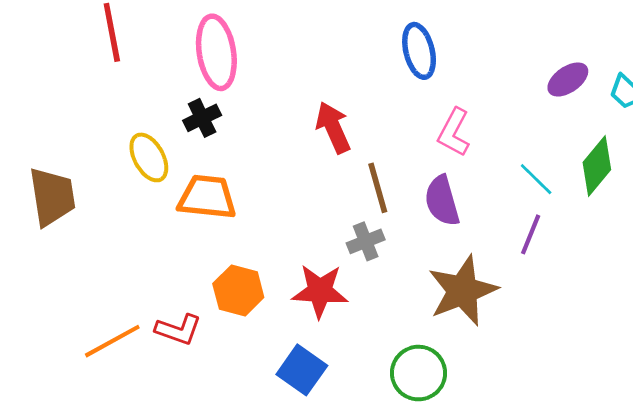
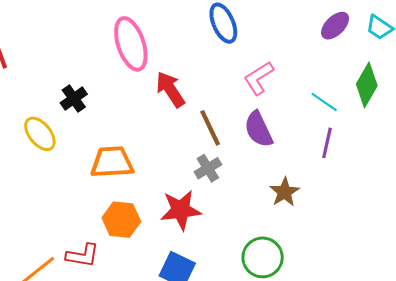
pink ellipse: (216, 52) -> (131, 44), moved
pink L-shape: (454, 132) -> (259, 78), turned 39
orange trapezoid: (207, 197) -> (112, 162), moved
brown star: (463, 291) -> (284, 192), size x0.6

